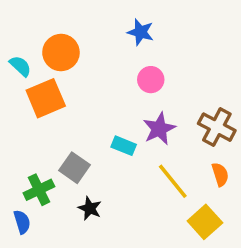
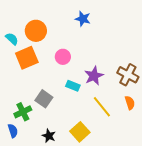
pink circle: (151, 80) -> (63, 57), moved
black star: (90, 208) -> (49, 136), moved
yellow square: (205, 222) -> (80, 132), moved

